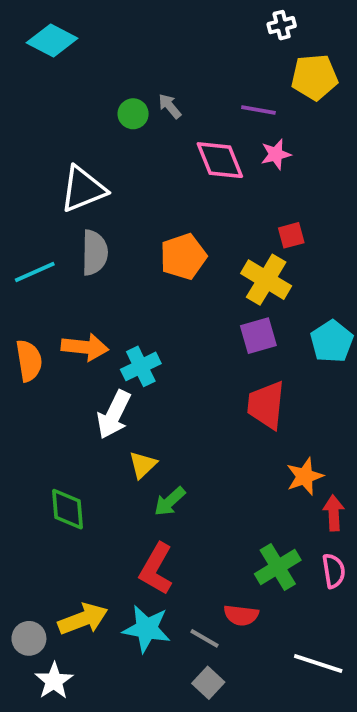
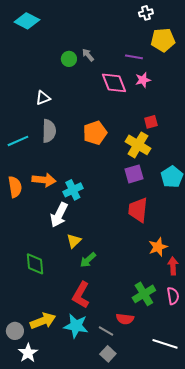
white triangle: (83, 189) -> (43, 98), size x0.6

